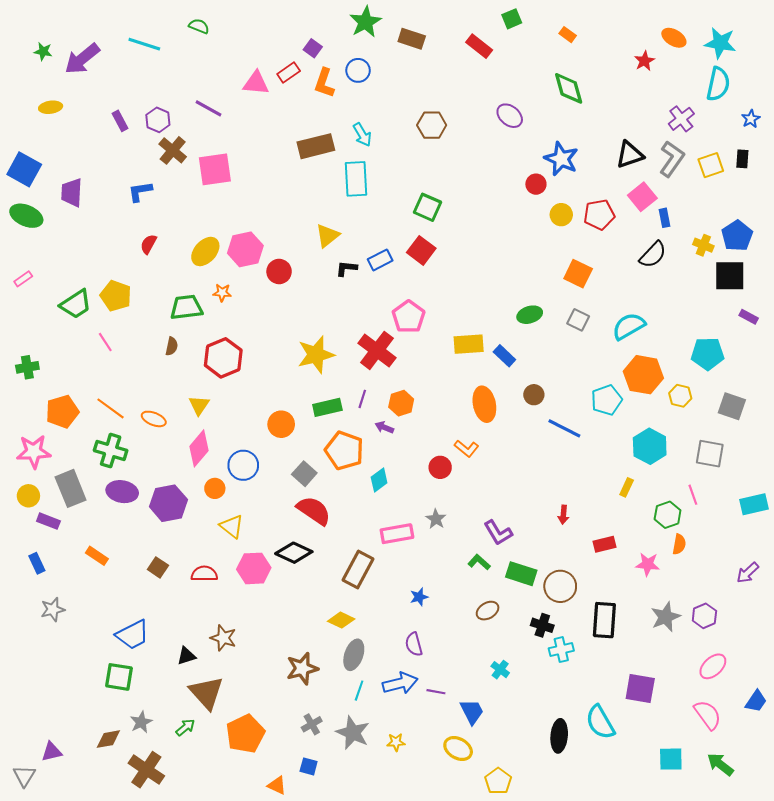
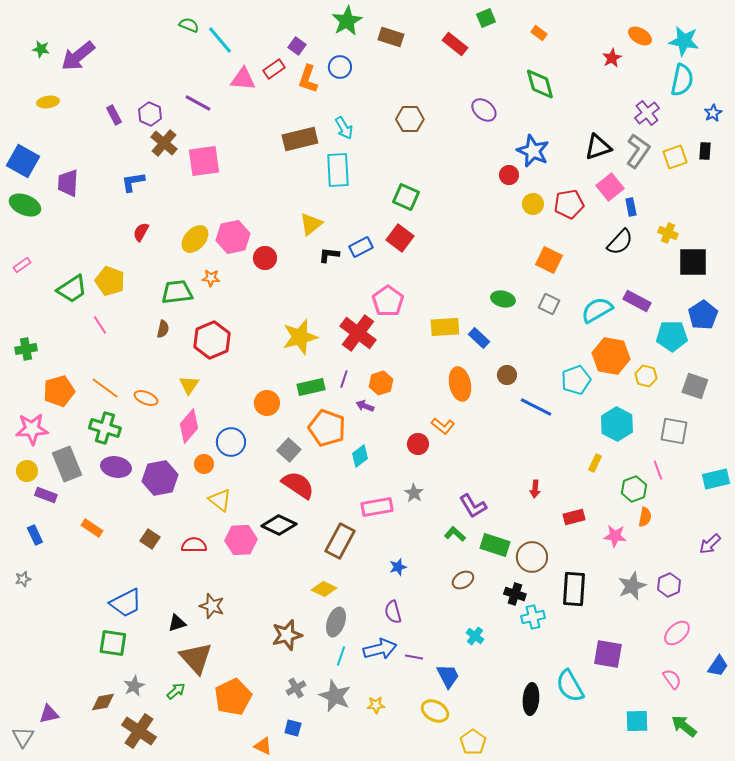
cyan line: (144, 44) -> (220, 40), moved, turned 32
blue pentagon: (737, 236) -> (703, 315), moved
green ellipse: (530, 315) -> (503, 299), turned 30
purple rectangle: (749, 317) -> (637, 301), moved, size x1.5
gray star: (53, 610) -> (23, 579), moved, size x0.7
pink semicircle: (708, 715) -> (672, 679), size x0.7

